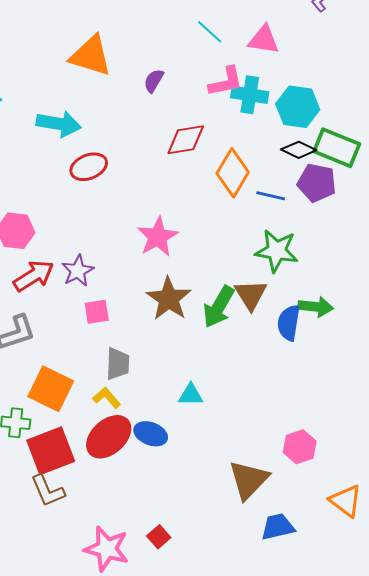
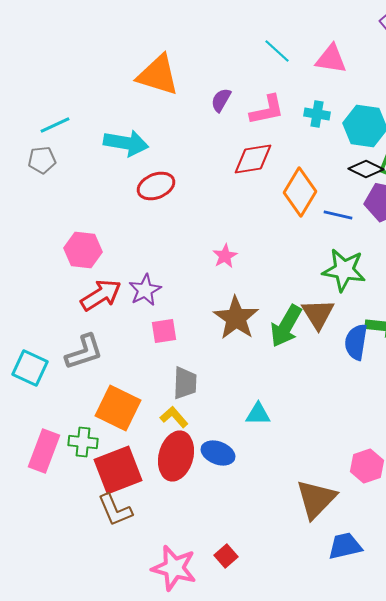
pink L-shape: (226, 82) -> (267, 110), moved
cyan cross: (250, 95) -> (317, 114), size x0.7
pink star: (158, 237) -> (225, 256), size x0.6
red ellipse: (109, 437) -> (176, 456), turned -33

